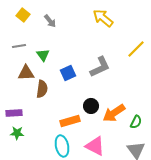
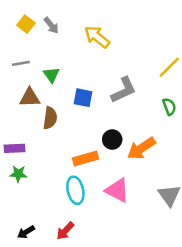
yellow arrow: (103, 18) -> (97, 37), moved
gray arrow: (50, 21) -> (51, 25), moved
blue square: (68, 73) -> (83, 98), turned 35
green semicircle: (136, 122) -> (169, 107), moved, turned -48

